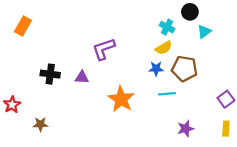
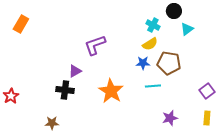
black cross: (50, 74) -> (65, 90), moved
purple triangle: (82, 77) -> (75, 71), turned -32
brown star: (40, 124) -> (52, 123), moved

